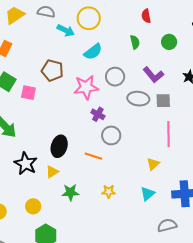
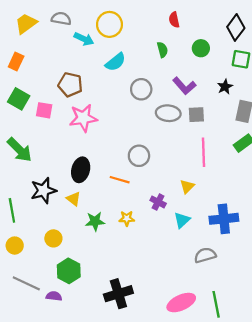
pink star: (86, 87) -> (83, 118), moved
purple cross: (98, 114) -> (158, 202), moved
black star: (26, 164) -> (43, 190), turned 30
yellow triangle: (52, 172) -> (74, 199), turned -48
yellow star: (109, 191) -> (127, 218), moved

